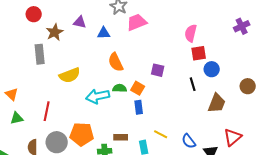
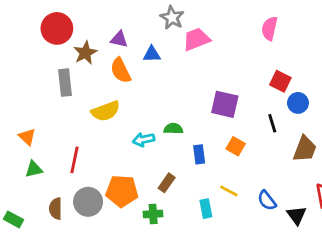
red circle: (34, 14) -> (57, 28), size x1.5
pink semicircle: (191, 33) -> (270, 28), moved
red square: (199, 53) -> (280, 81), turned 35
orange semicircle: (116, 62) -> (121, 70), moved
purple square: (158, 70) -> (225, 104), size x1.5
orange square: (138, 88) -> (236, 146), moved
cyan arrow: (98, 96) -> (144, 140), size x0.7
brown rectangle: (121, 137) -> (167, 183), moved, turned -56

